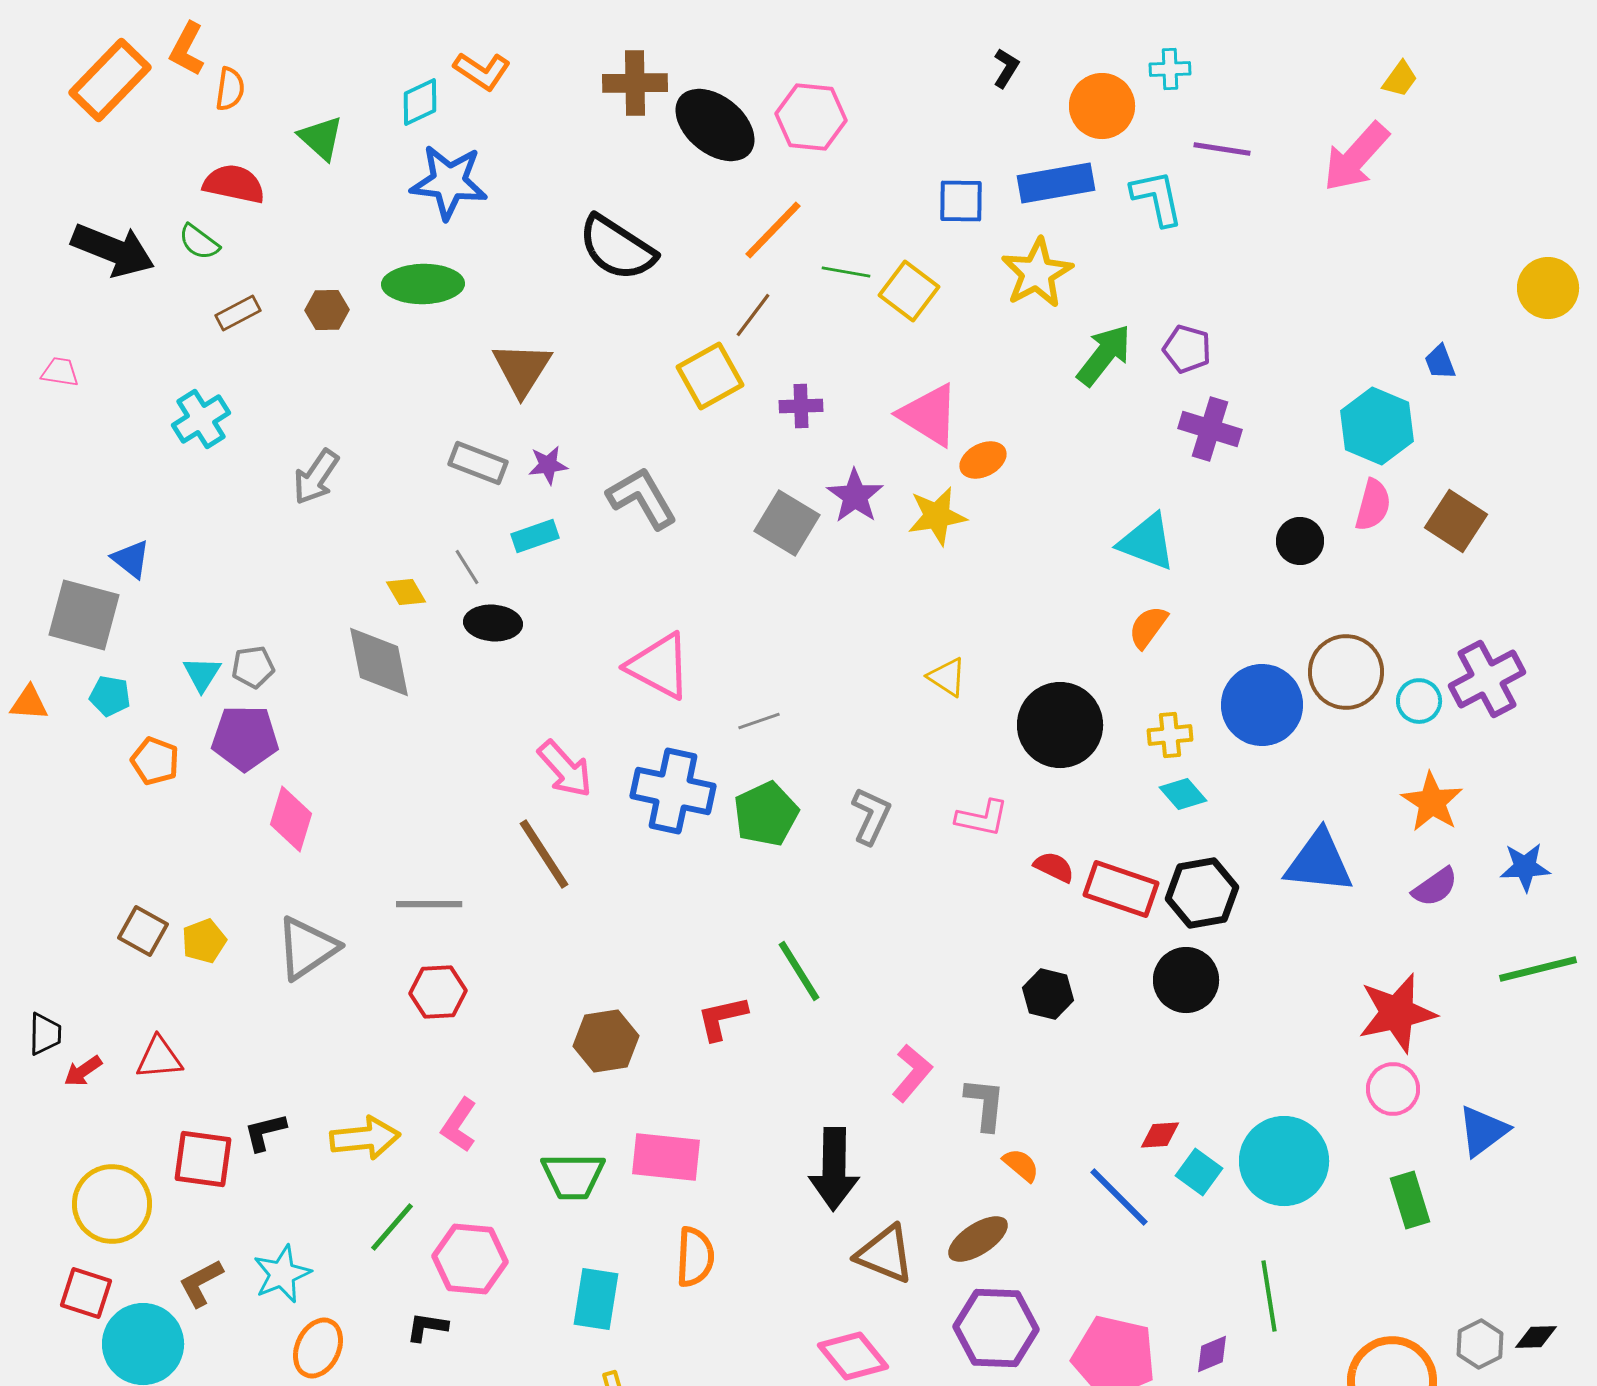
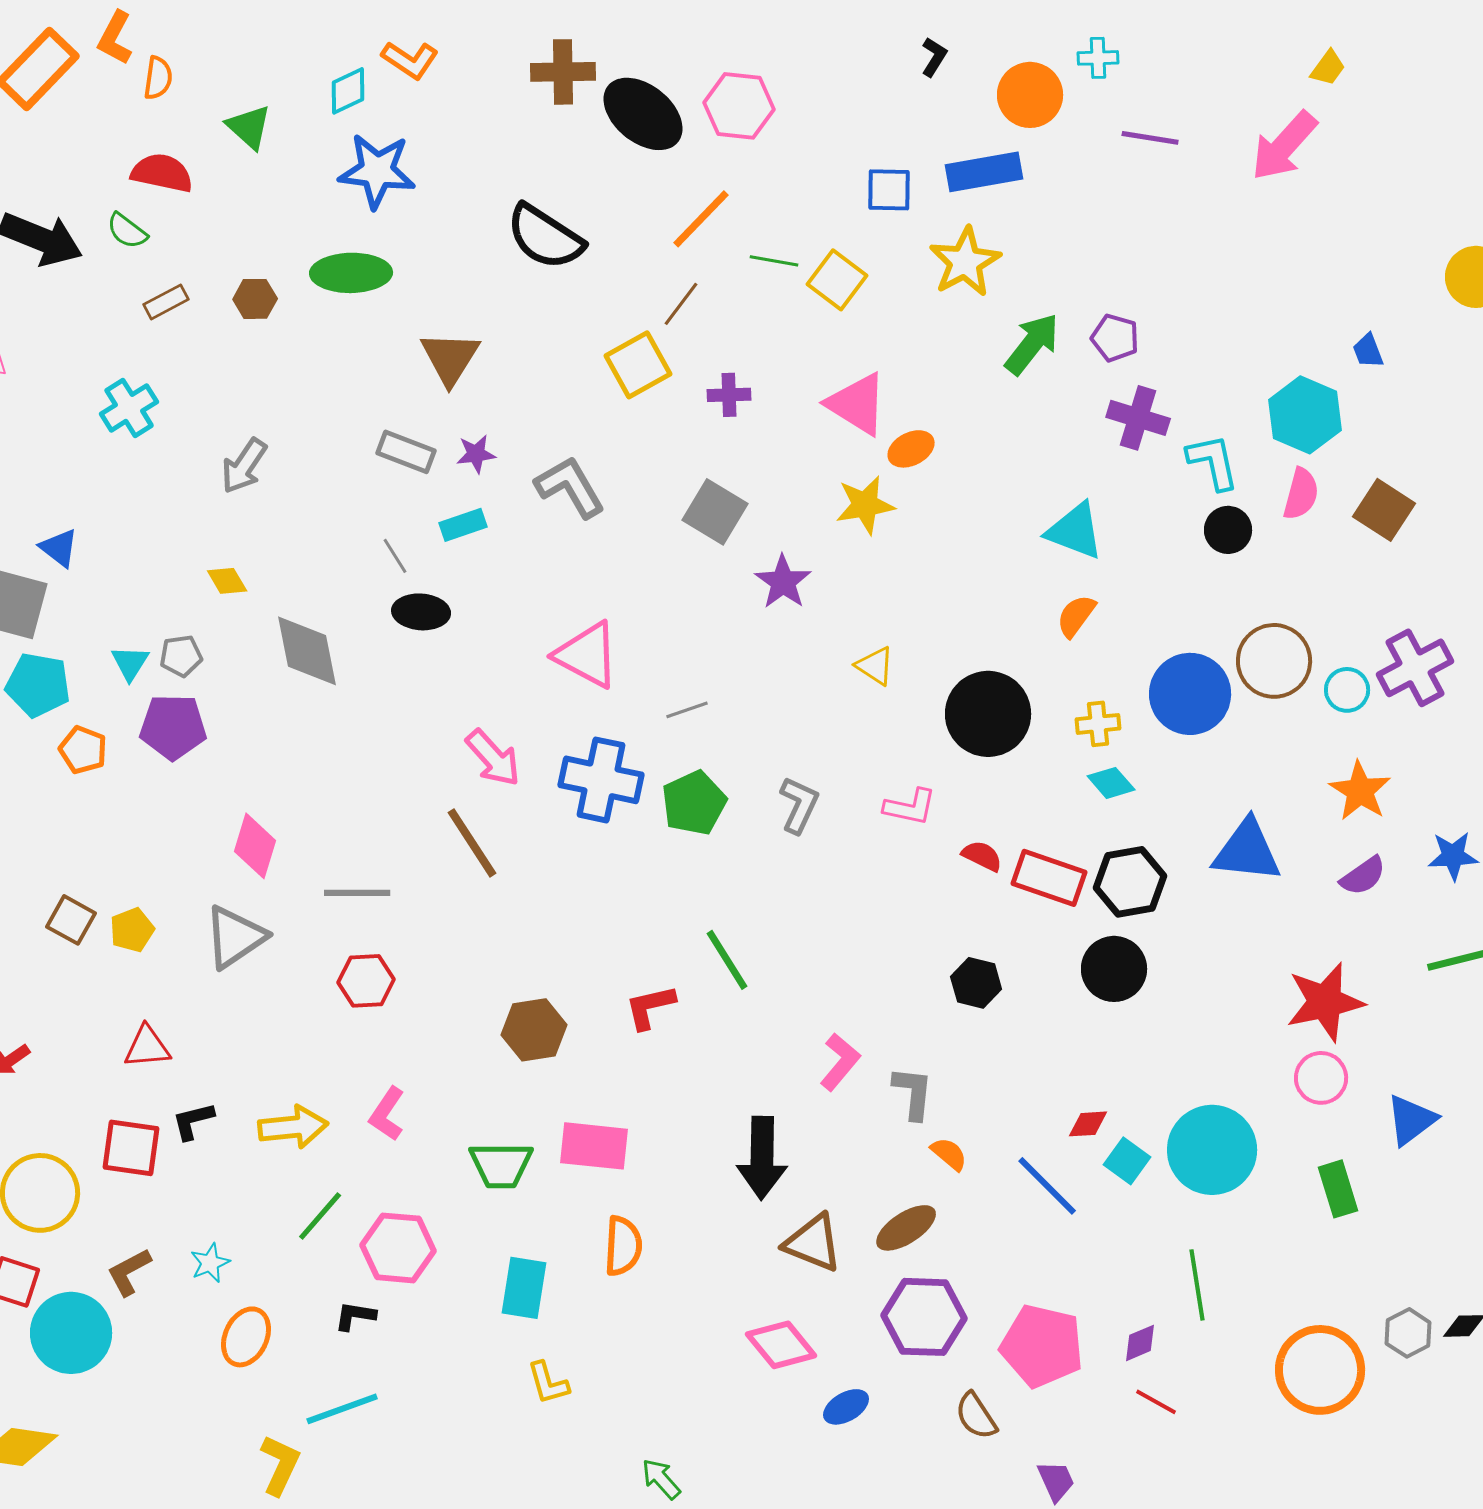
cyan L-shape: (1157, 198) -> (1213, 462), moved
purple star: (855, 496) -> (783, 582), moved
yellow diamond: (406, 592) -> (227, 581), moved
cyan pentagon: (110, 696) -> (38, 685), size x1.6
pink diamond: (291, 819) -> (255, 846), moved
red triangle: (159, 1058) -> (147, 1047), moved
cyan star: (282, 1274) -> (210, 1263), size x0.7

